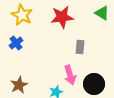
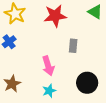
pink arrow: (70, 75) -> (48, 66), moved

